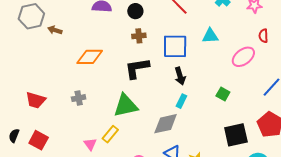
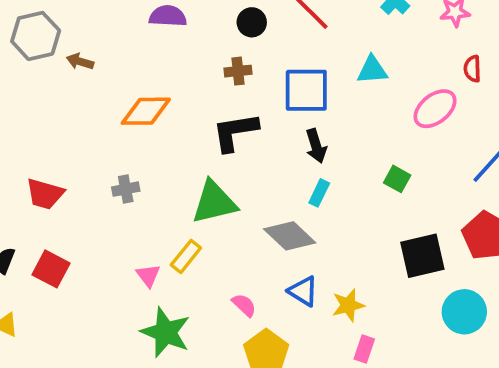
black circle: (135, 11) -> (252, 22), moved
gray diamond: (166, 124) -> (290, 236), turned 56

